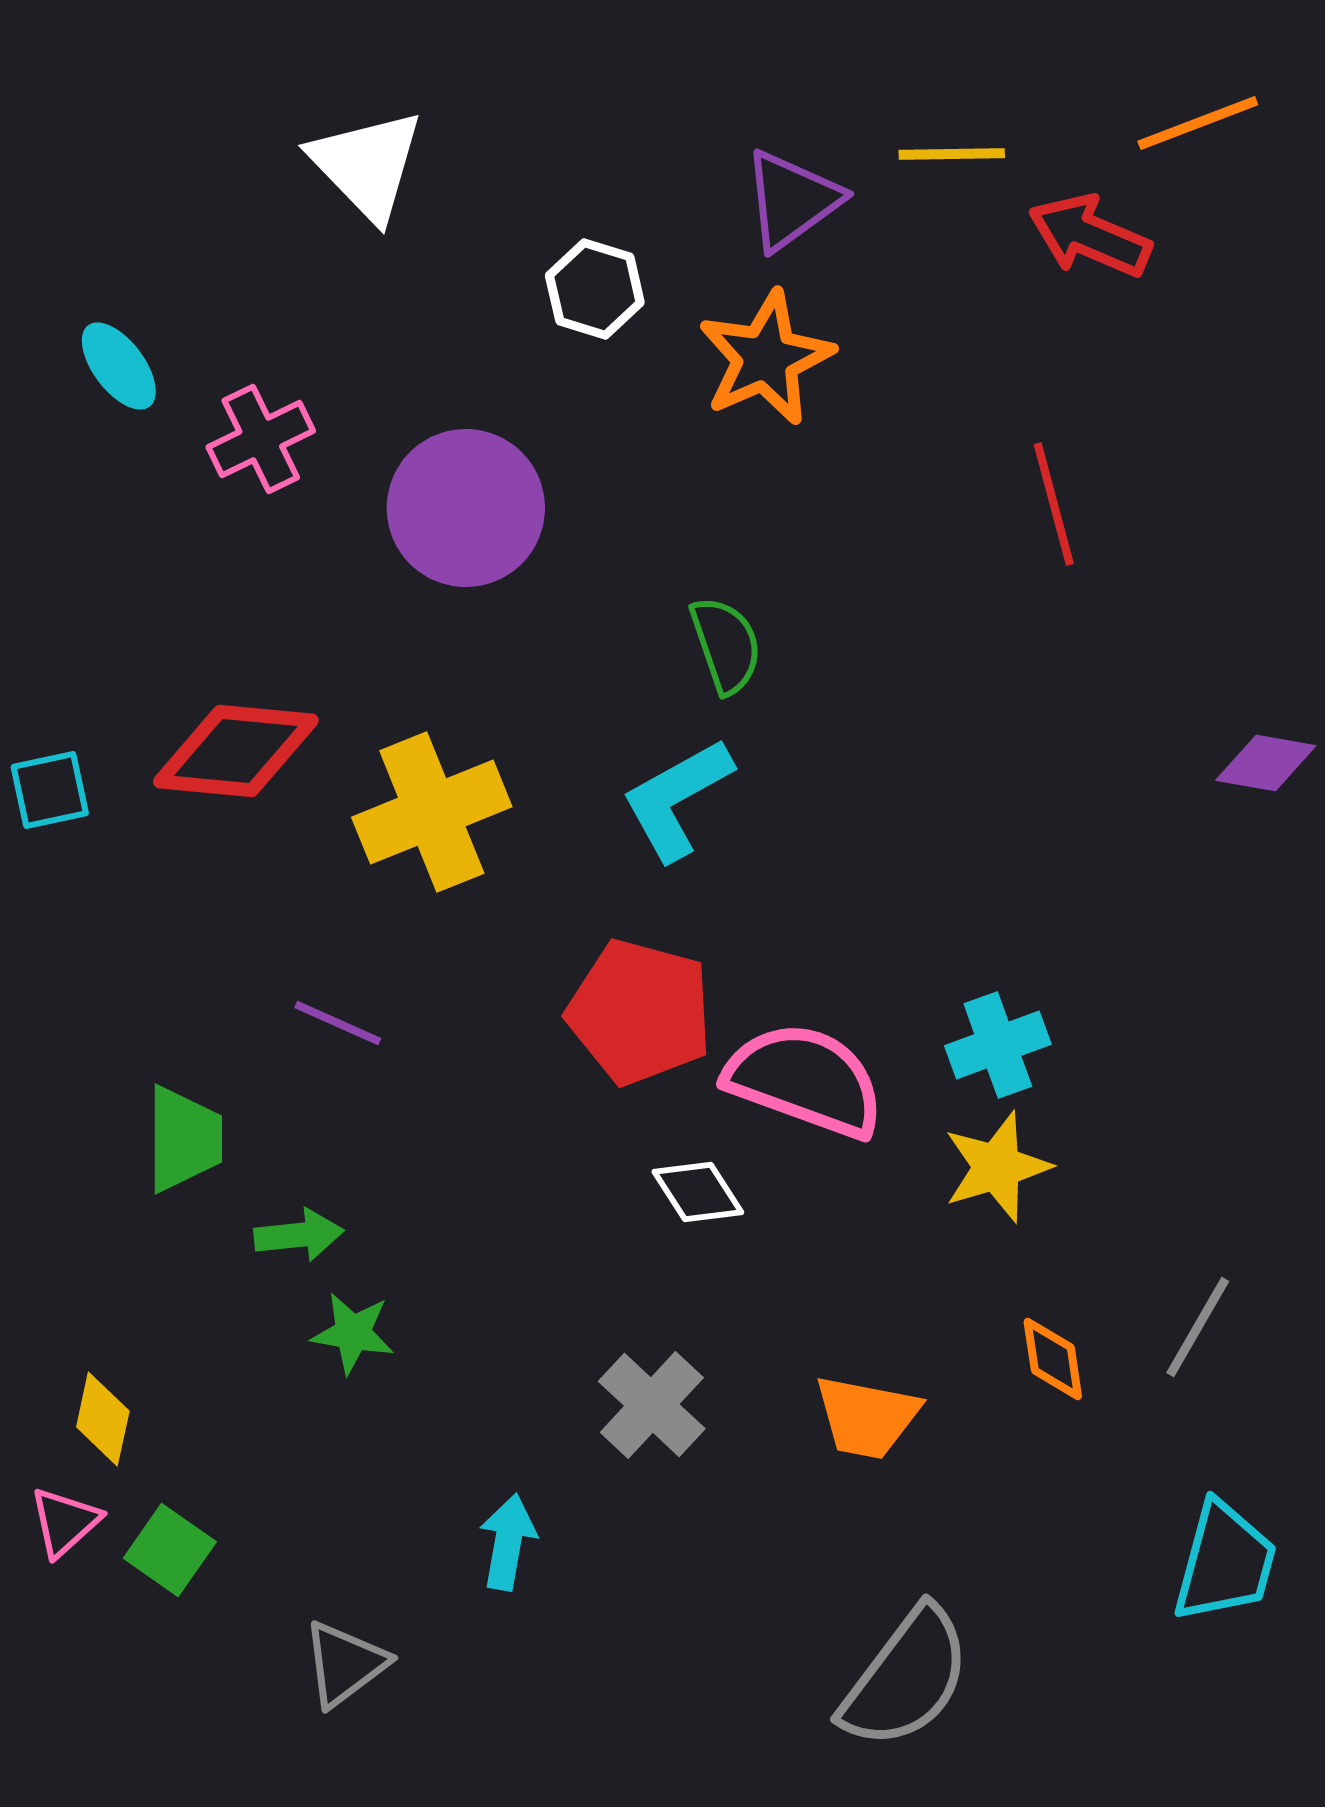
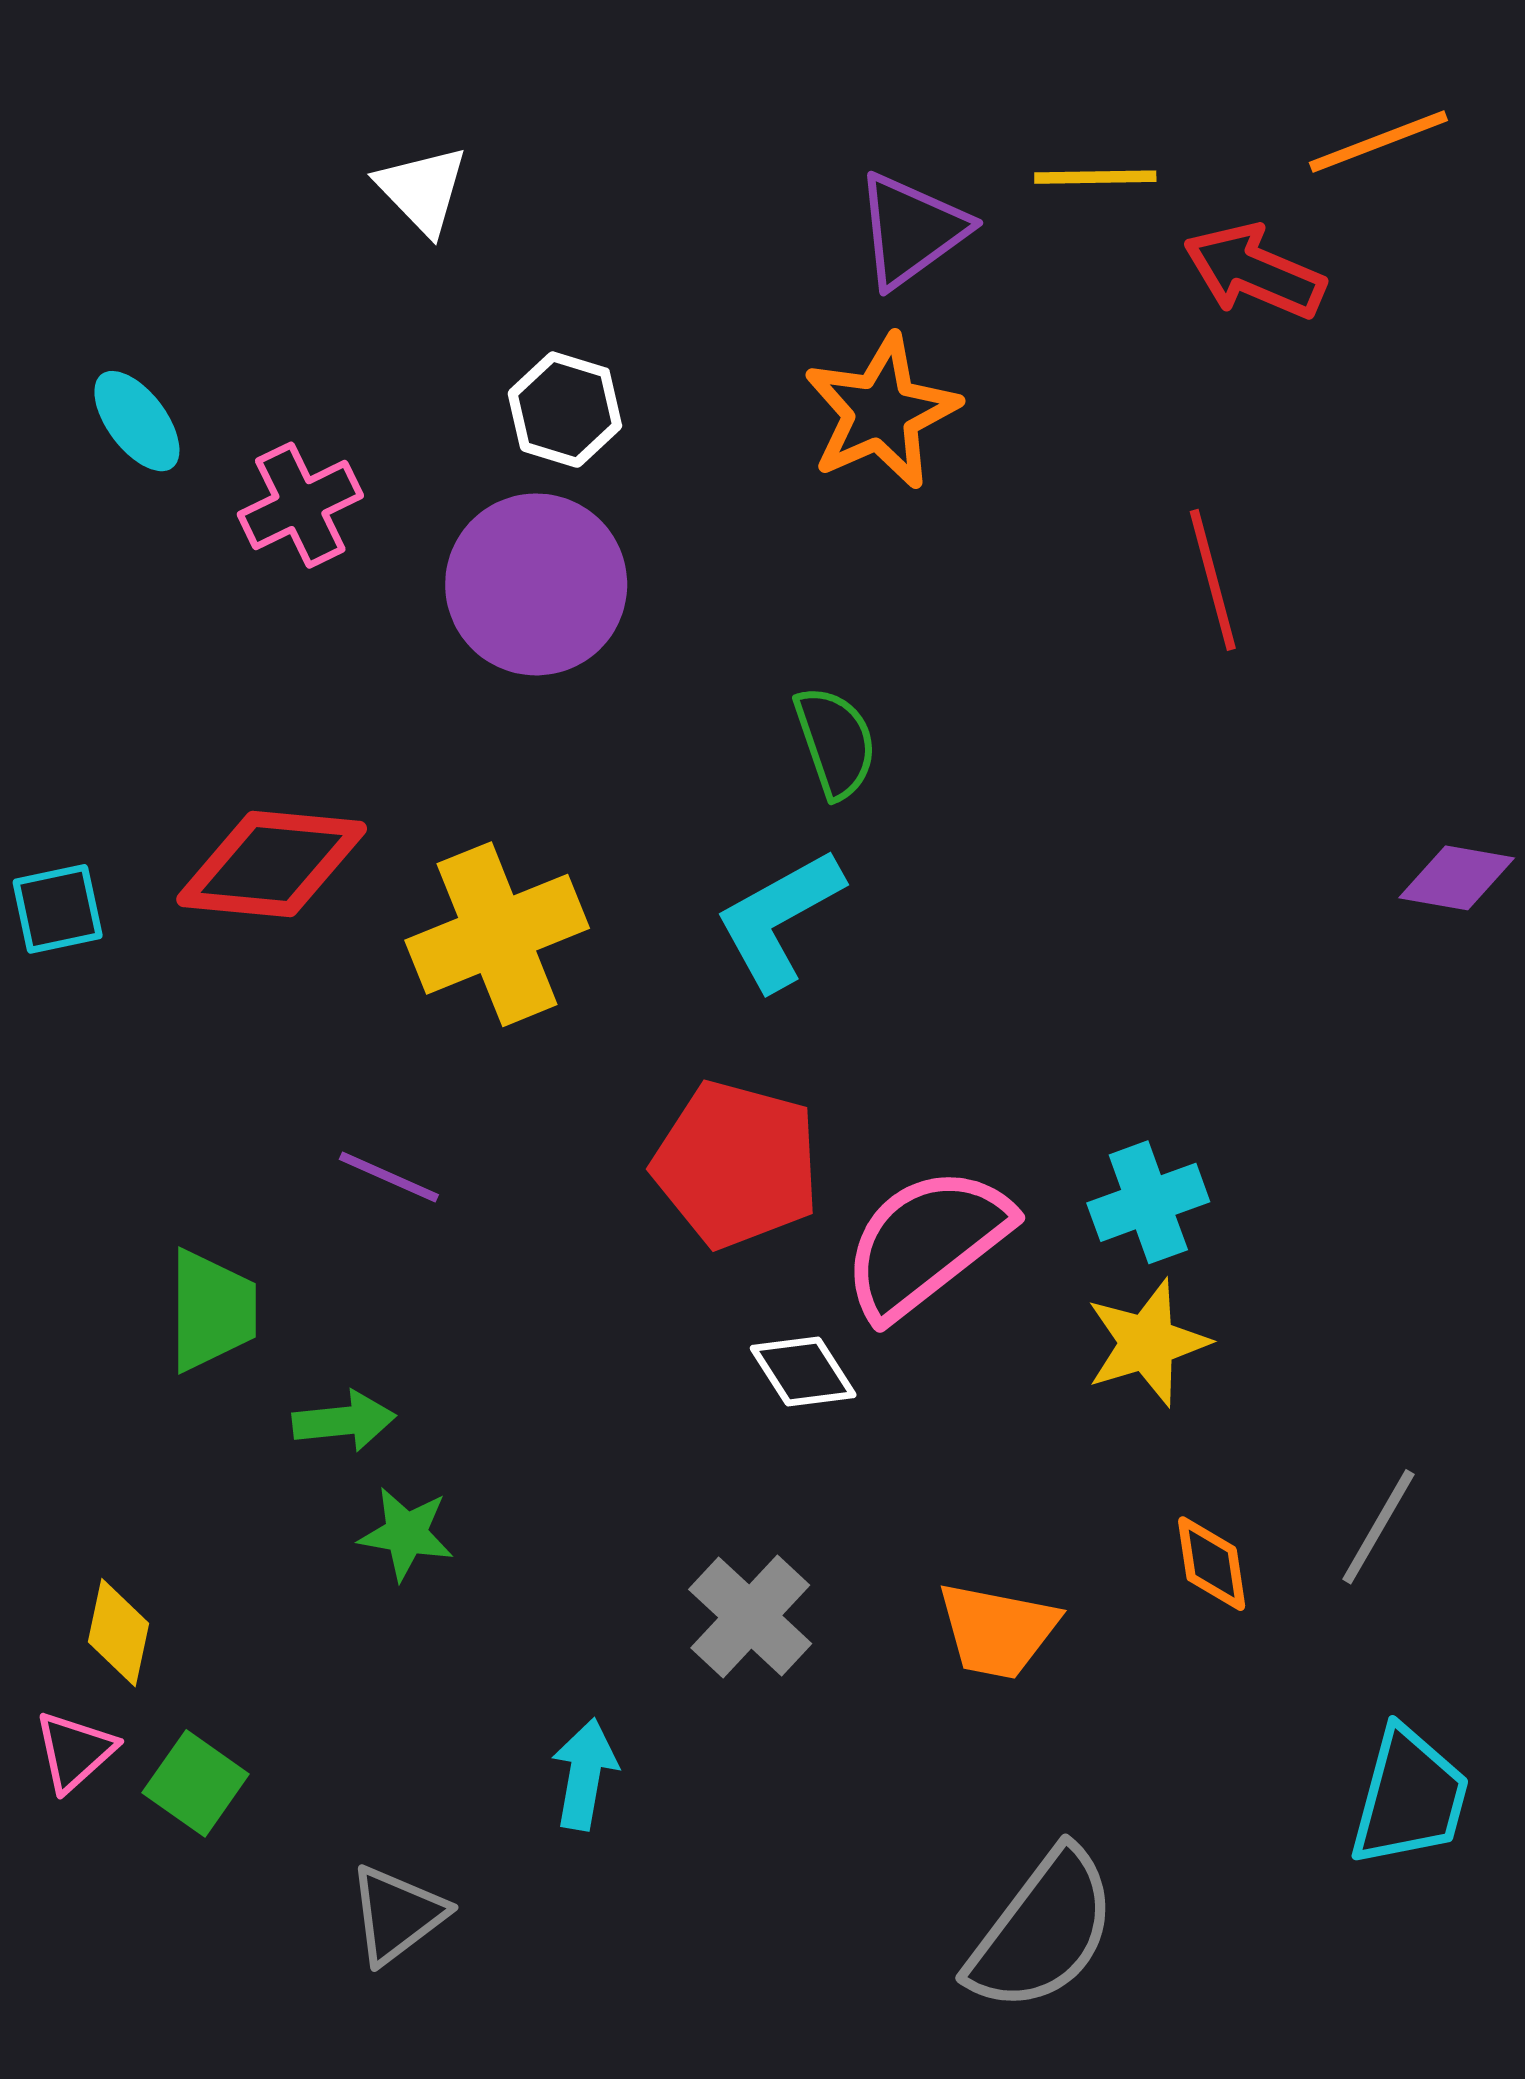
white triangle: (367, 165) -> (422, 190), size x0.7
white hexagon: (595, 289) -> (565, 410), moved
pink semicircle: (805, 1080) -> (926, 1243), turned -58

